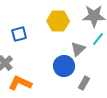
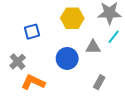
gray triangle: (78, 49) -> (93, 47), turned 42
blue circle: (64, 66) -> (67, 58), moved

